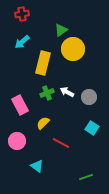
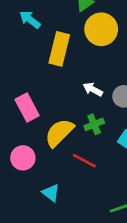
cyan arrow: (22, 42) -> (30, 19), turned 77
green cross: (47, 93) -> (94, 124), moved
yellow semicircle: (43, 123) -> (59, 133), size x1.6

